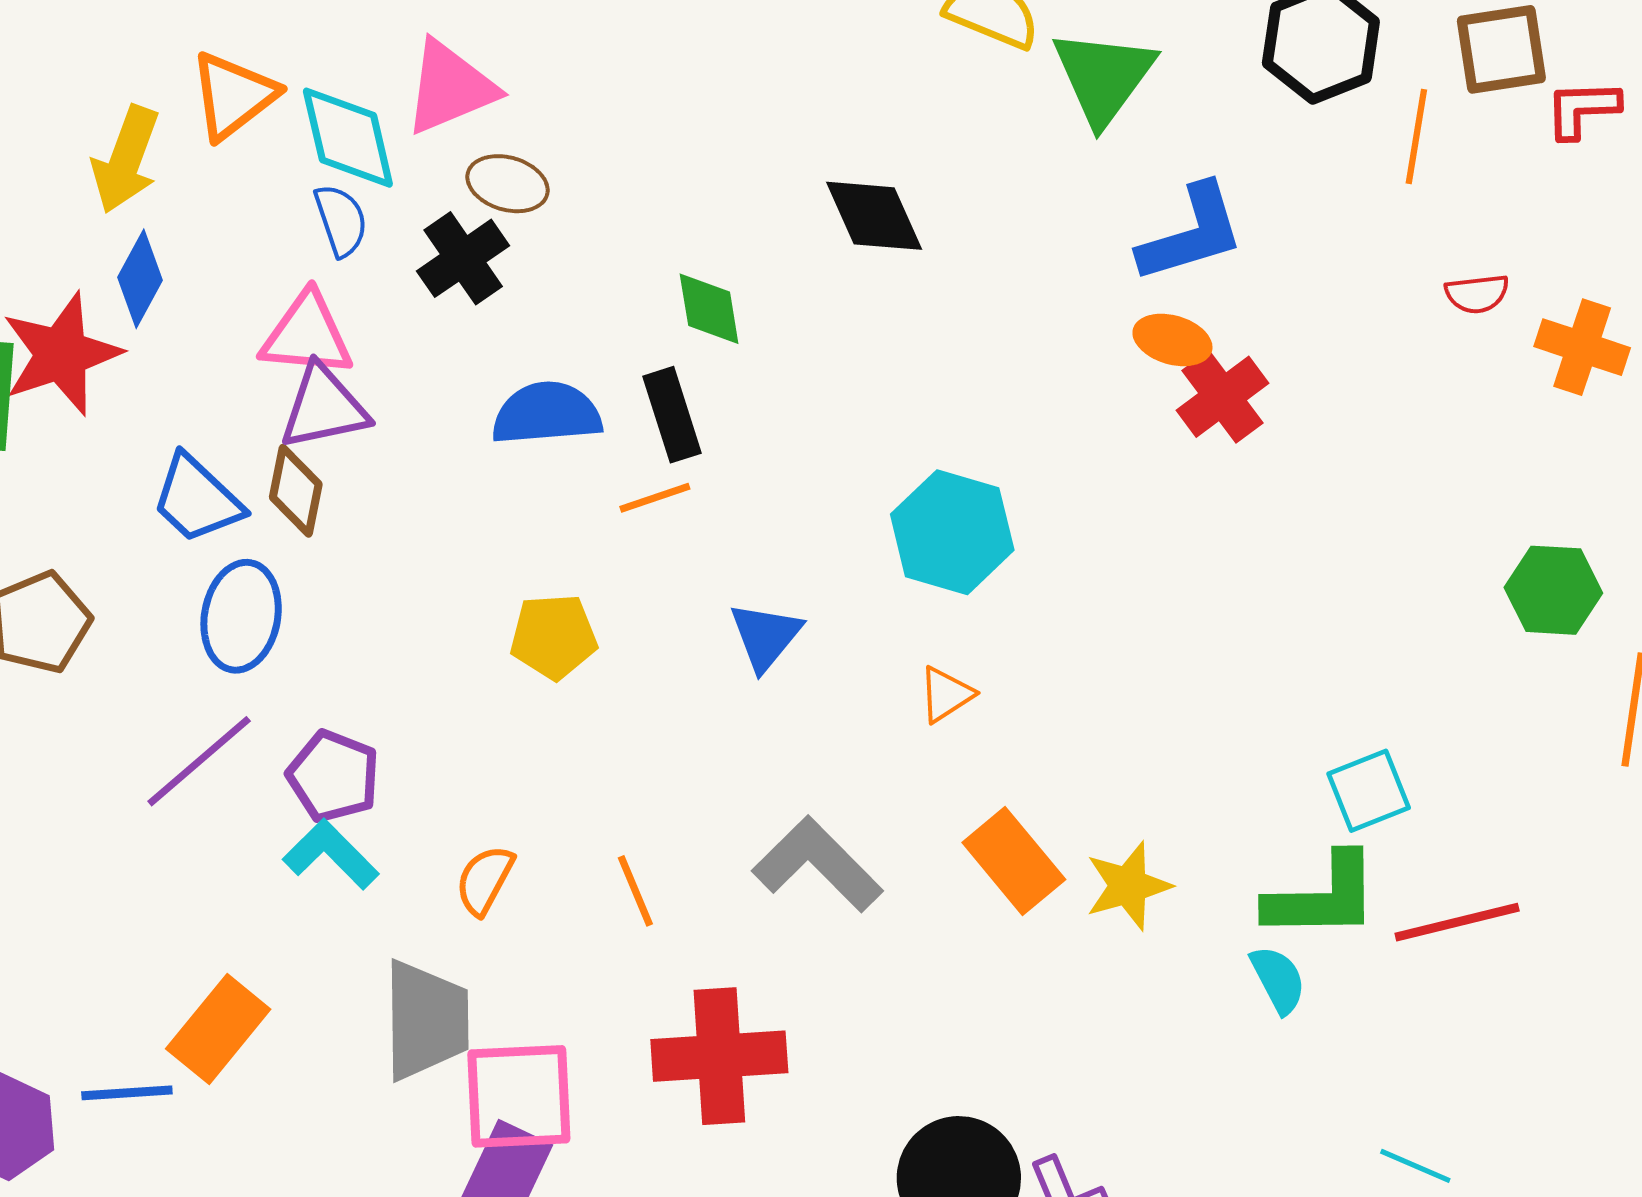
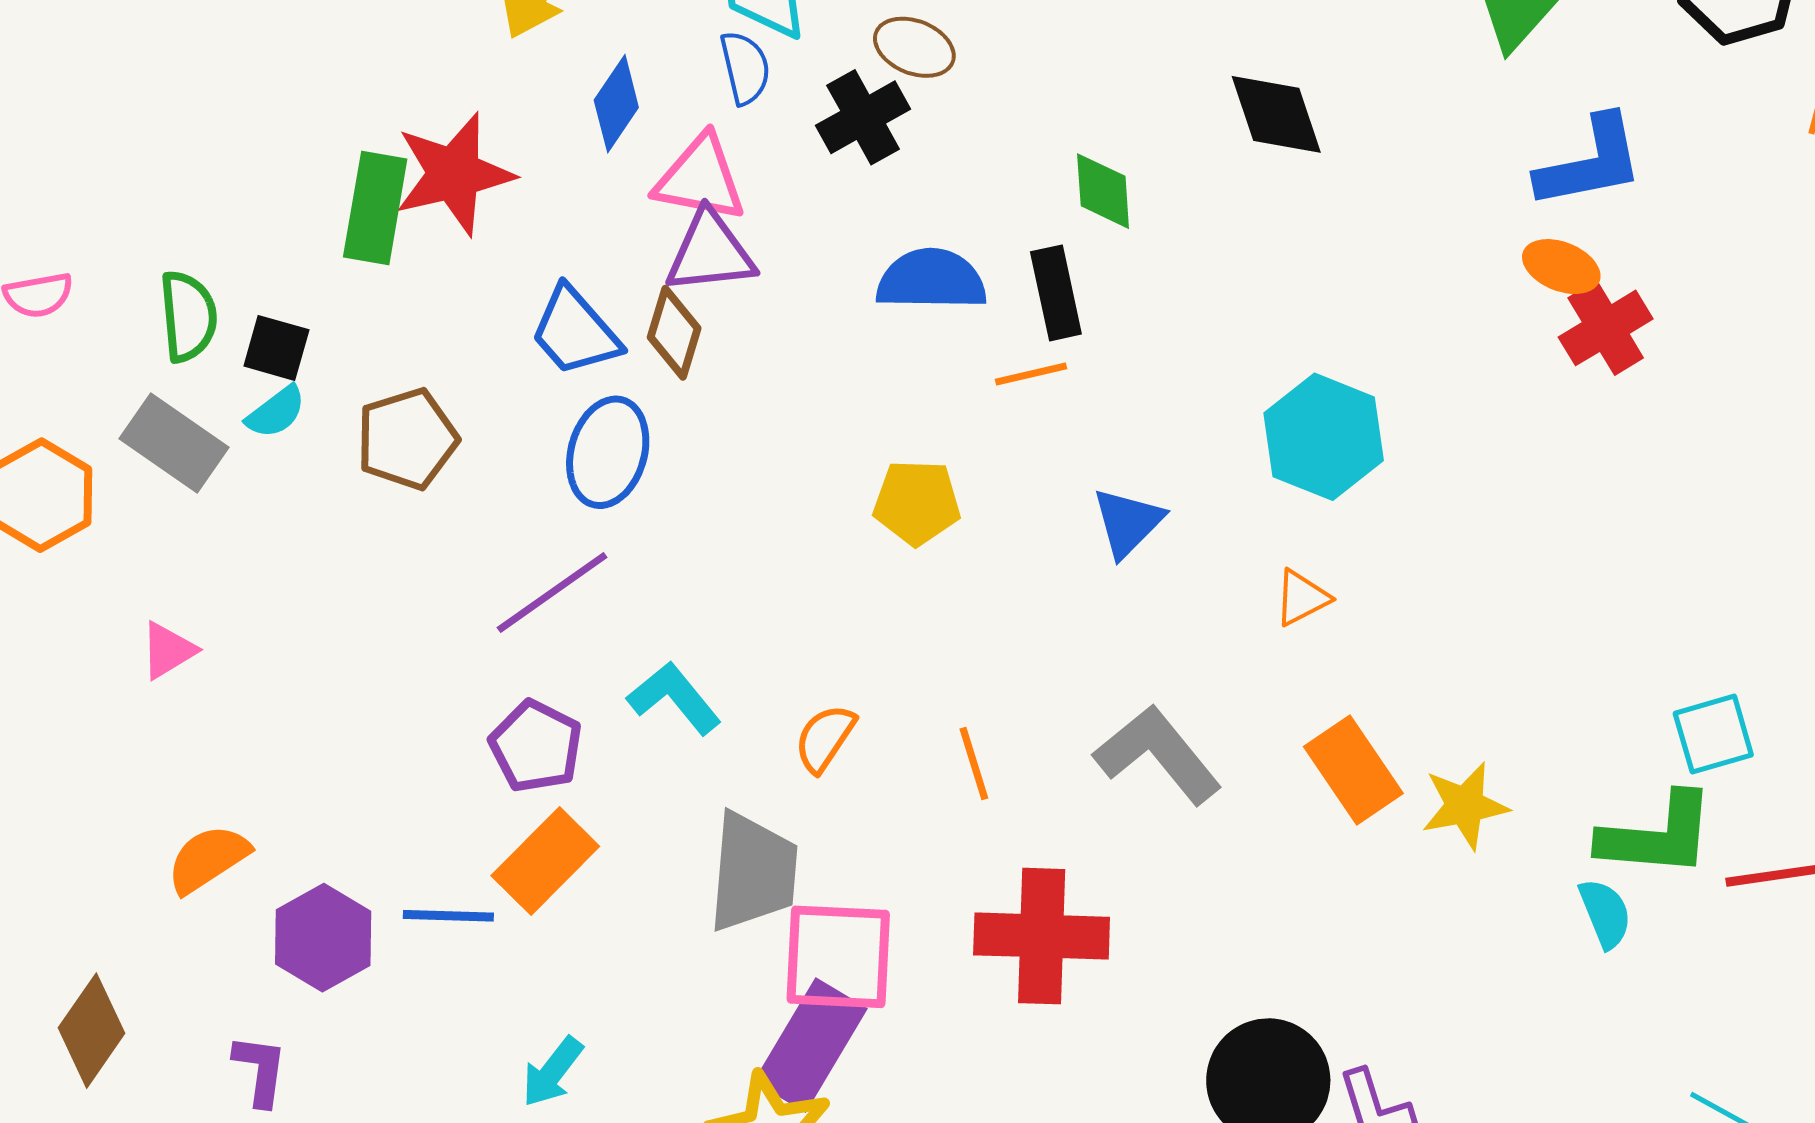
blue diamond: (140, 279) -> (616, 104), moved
purple pentagon: (333, 776) -> (536, 746), moved

